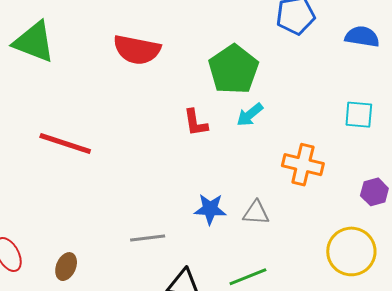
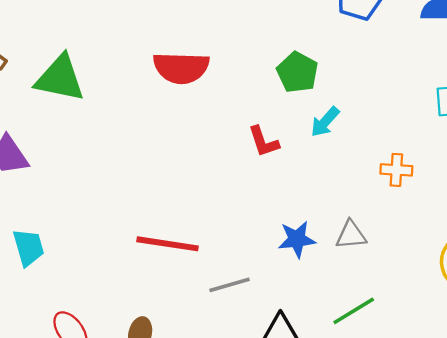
green pentagon: (234, 69) -> (297, 72), size x0.7
red line: (65, 143) -> (167, 244), moved
orange cross: (303, 165) -> (396, 170), size x0.7

